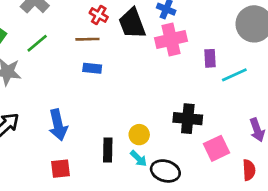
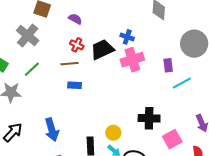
black trapezoid: (132, 23) -> (102, 49), turned 90
purple rectangle: (210, 58) -> (168, 65), moved

